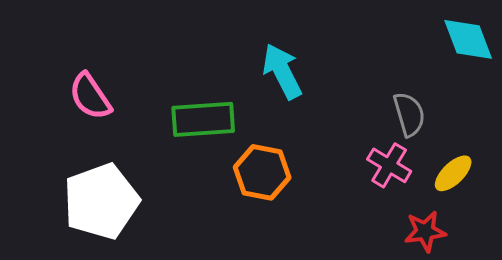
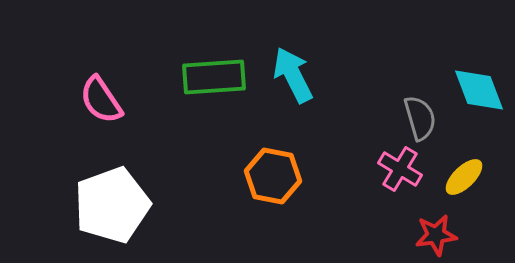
cyan diamond: (468, 39) -> (479, 90), moved
green rectangle: (203, 119) -> (214, 77), moved

